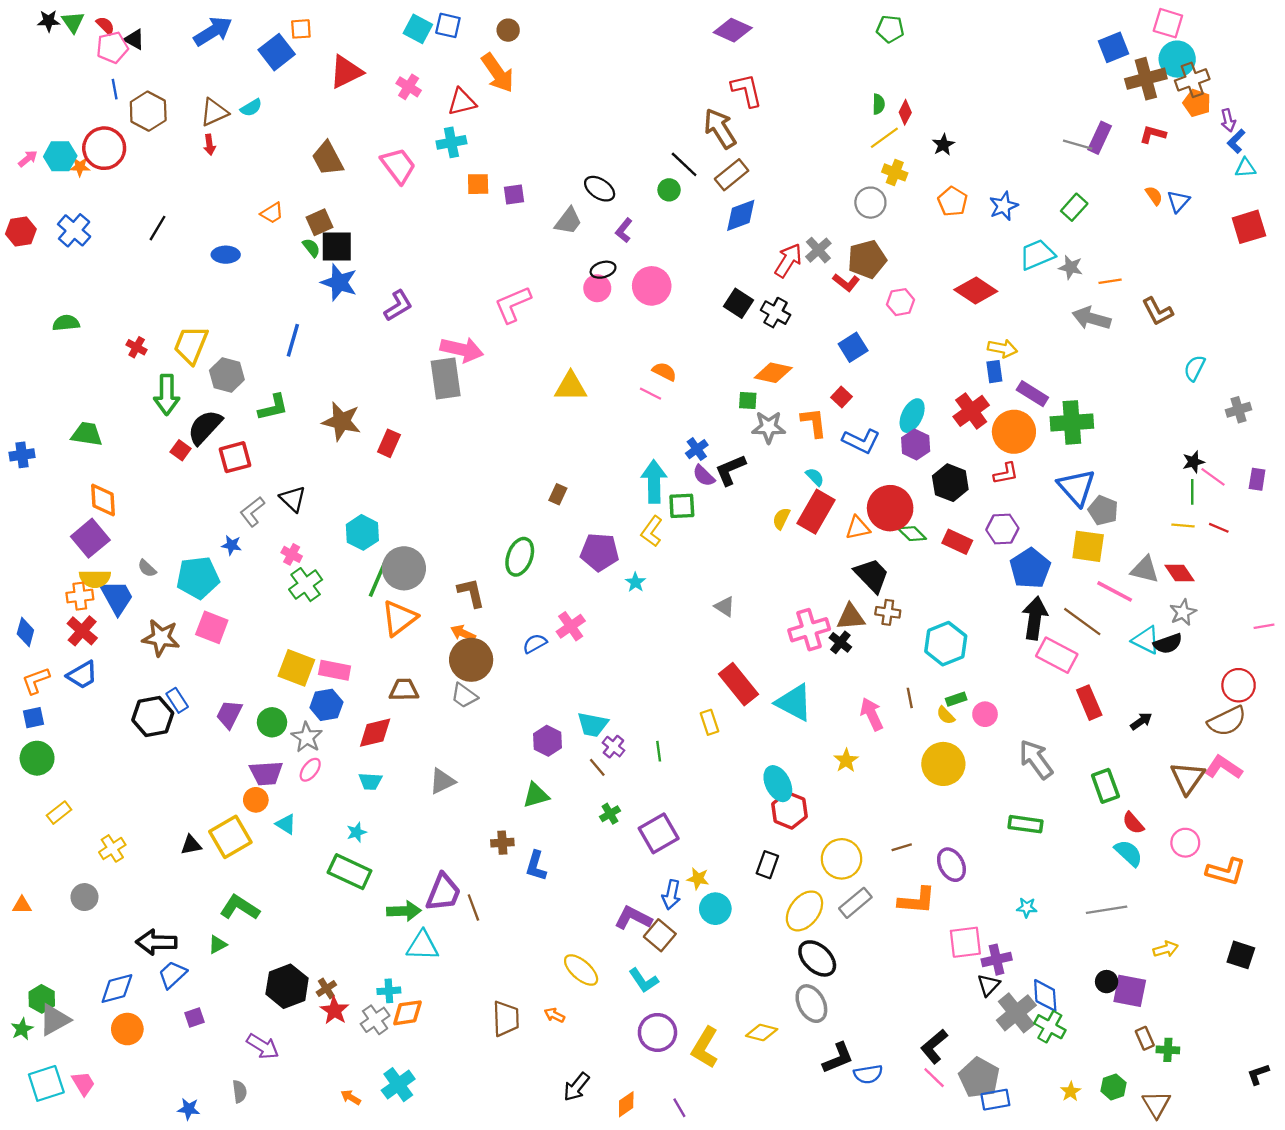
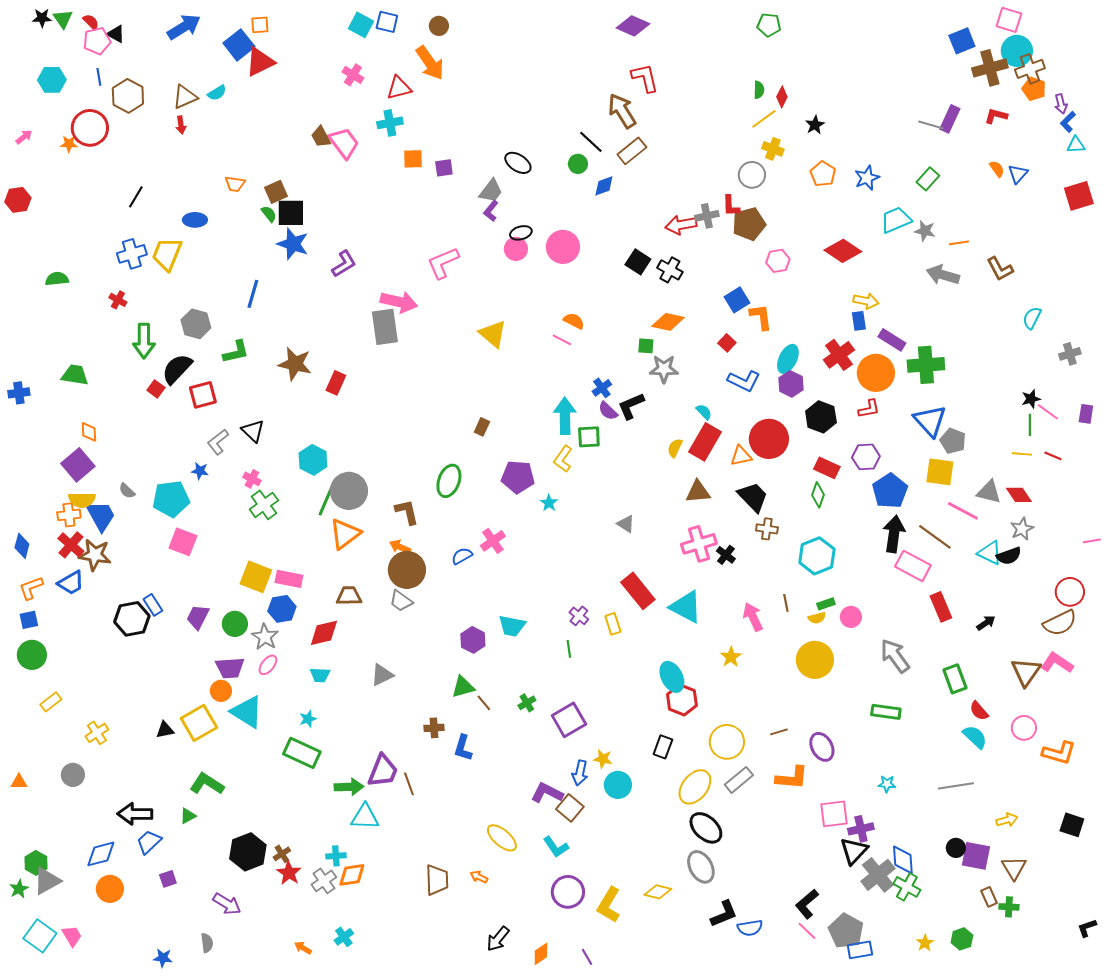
red triangle: (346, 72) -> (260, 62), moved
cyan hexagon: (60, 156) -> (52, 80), moved
brown trapezoid: (328, 159) -> (321, 137), moved, size x0.7
orange trapezoid: (272, 213) -> (235, 184), turned 40
blue diamond: (741, 215) -> (604, 186), moved, size x0.7
blue cross: (74, 230) -> (132, 254), moved, turned 32
purple L-shape: (624, 230) -> (491, 211), moved
gray cross: (818, 250) -> (707, 216), turned 30
red arrow: (788, 260) -> (681, 225), turned -132
red L-shape: (846, 282) -> (731, 206), moved, turned 50
yellow trapezoid: (191, 345) -> (167, 254), moved
yellow triangle: (571, 387) -> (493, 334), turned 40
orange L-shape: (814, 422) -> (761, 317), moved
orange diamond: (103, 500) -> (89, 432), size x0.7
green diamond: (912, 534) -> (818, 495), moved, turned 65
brown triangle: (851, 617) -> (698, 492), moved
brown star: (161, 638) -> (95, 555), moved
yellow semicircle: (946, 715) -> (817, 618), turned -60
purple cross: (613, 747) -> (579, 616), moved
brown line: (597, 767) -> (484, 703), moved
cyan triangle: (286, 824) -> (247, 712), size x1.8
black triangle: (988, 985) -> (854, 851), size x1.4
cyan square: (46, 1083) -> (40, 936), turned -36
cyan cross: (398, 1085) -> (344, 937), size x0.7
brown triangle: (1156, 1104) -> (1014, 868), moved

